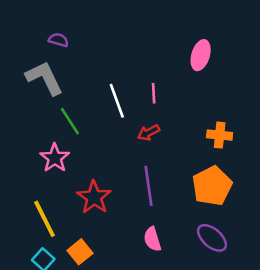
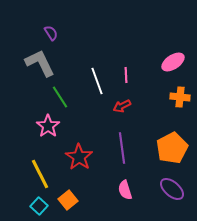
purple semicircle: (58, 40) -> (51, 33), turned 42
pink ellipse: (201, 55) -> (173, 62), moved, turned 40
orange cross: (220, 135) -> (180, 97), moved

